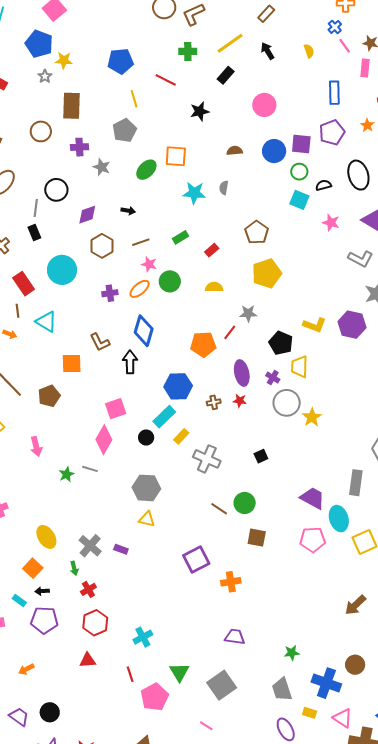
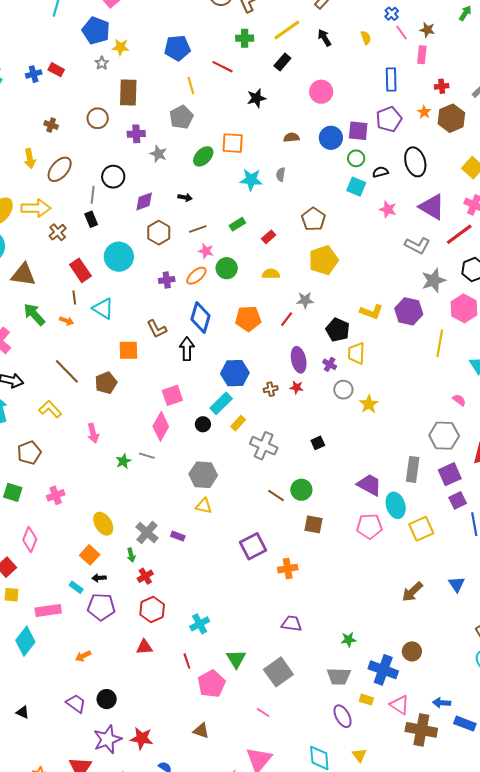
orange pentagon: (203, 344) -> (248, 319), moved
gray circle: (287, 403) -> (343, 390), size x0.7
gray trapezoid: (282, 690) -> (339, 676), turned -70

